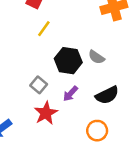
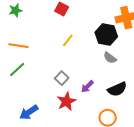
yellow line: (44, 29) -> (68, 40), moved
black hexagon: (68, 61) -> (106, 35), moved

